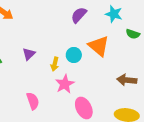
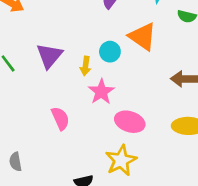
purple triangle: (29, 54) -> (49, 56), size x1.5
pink ellipse: (84, 108) -> (130, 122), turned -40

